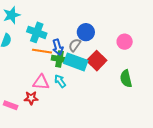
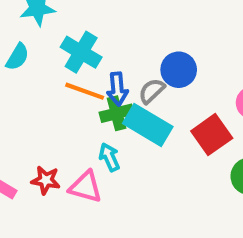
green cross: (60, 59) -> (117, 113), turned -35
red square: (97, 61) -> (212, 135), moved
pink triangle: (41, 82) -> (86, 187), moved

